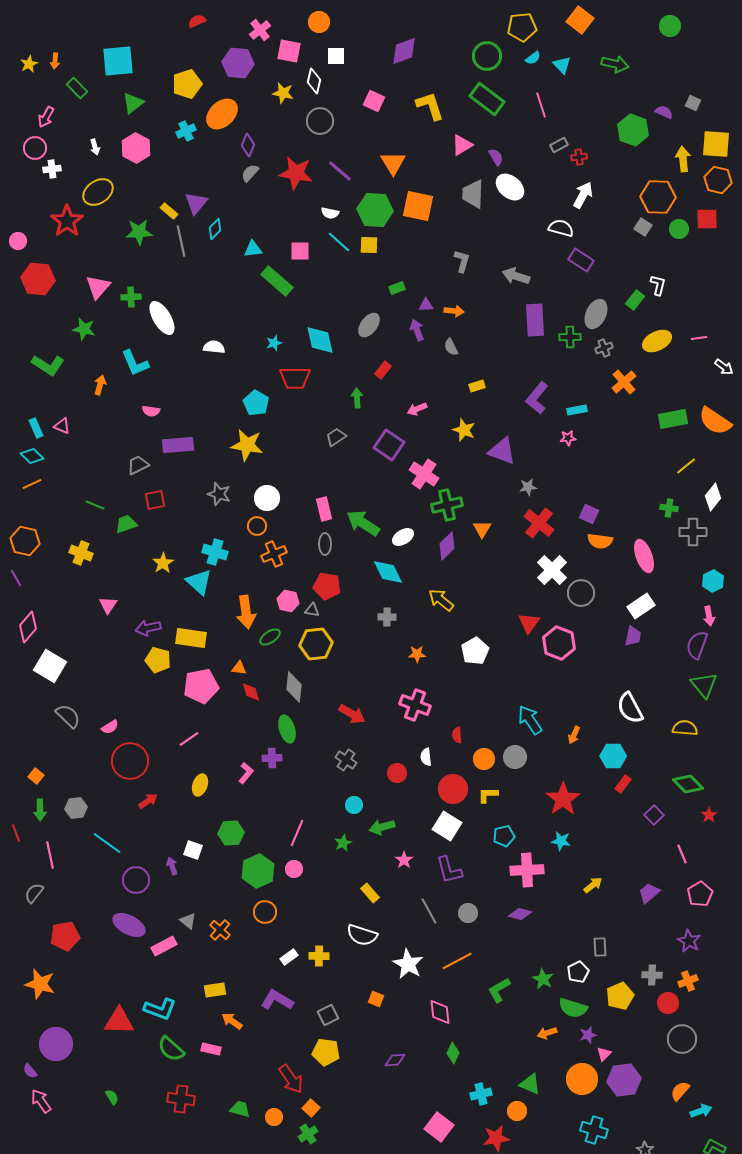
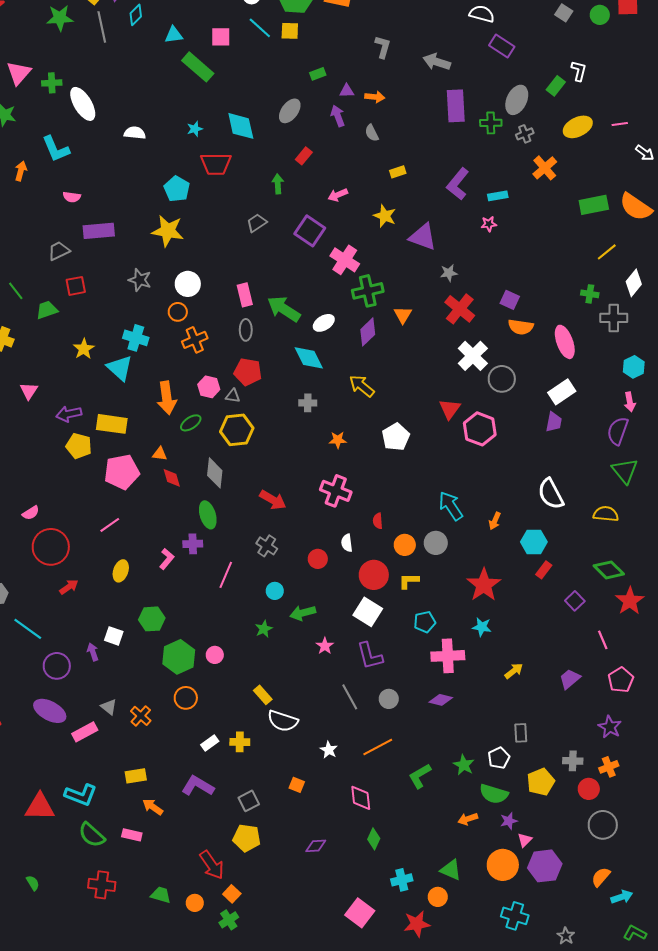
green line: (95, 505) -> (16, 291), turned 30
red star: (709, 815) -> (630, 601), size x1.8
pink line: (297, 833) -> (226, 575), moved
yellow rectangle: (370, 893) -> (263, 695), moved
white star: (408, 964) -> (329, 750), size x0.6

